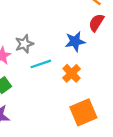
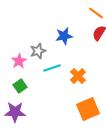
blue star: (75, 41) -> (64, 36), moved

